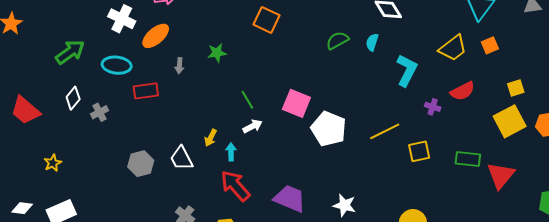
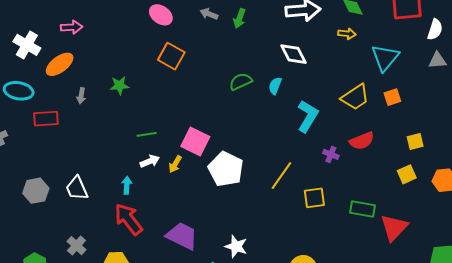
green line: (247, 100) -> (147, 134), turned -72
yellow square: (510, 121) -> (407, 174), size x0.6
yellow line: (385, 131) -> (281, 176), turned -32
yellow arrow: (211, 138) -> (175, 164), moved

